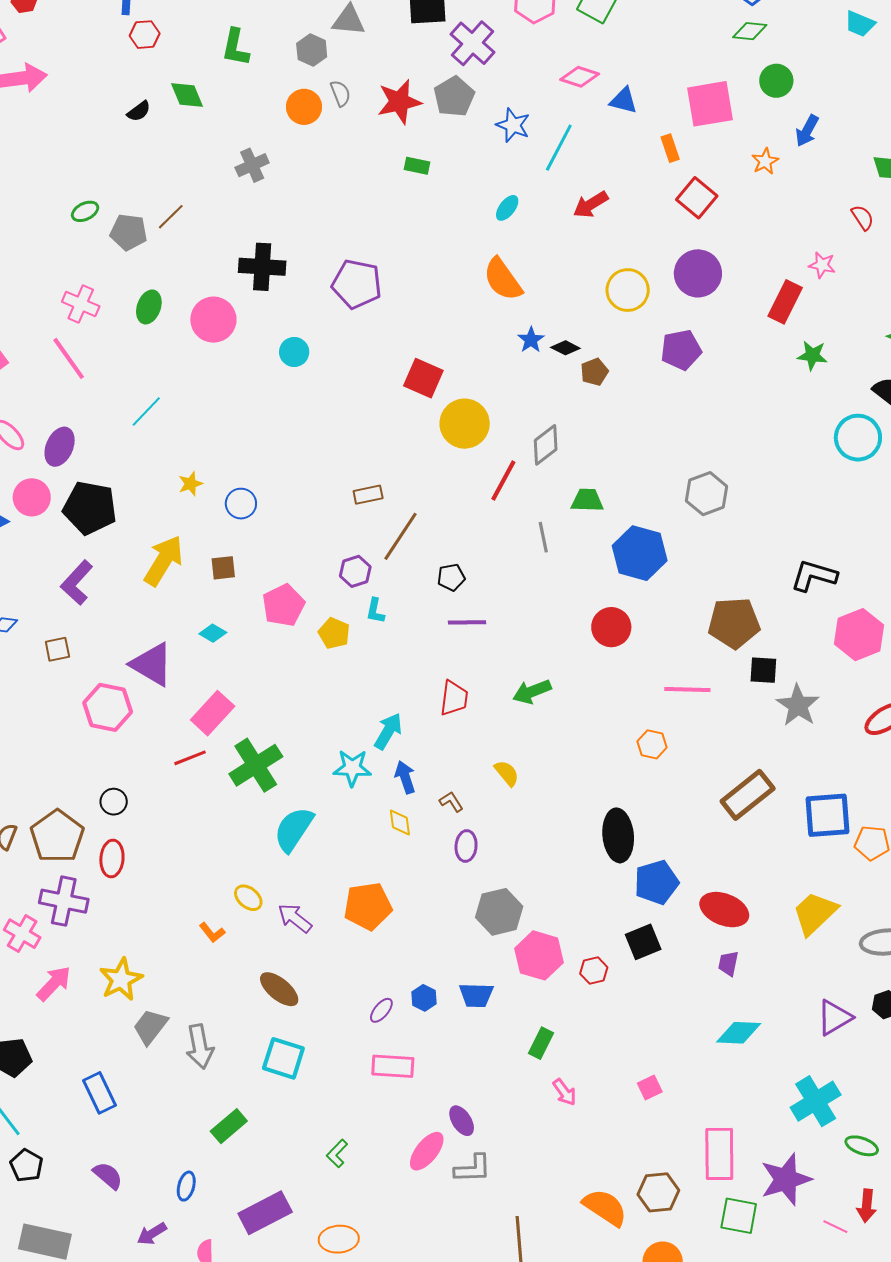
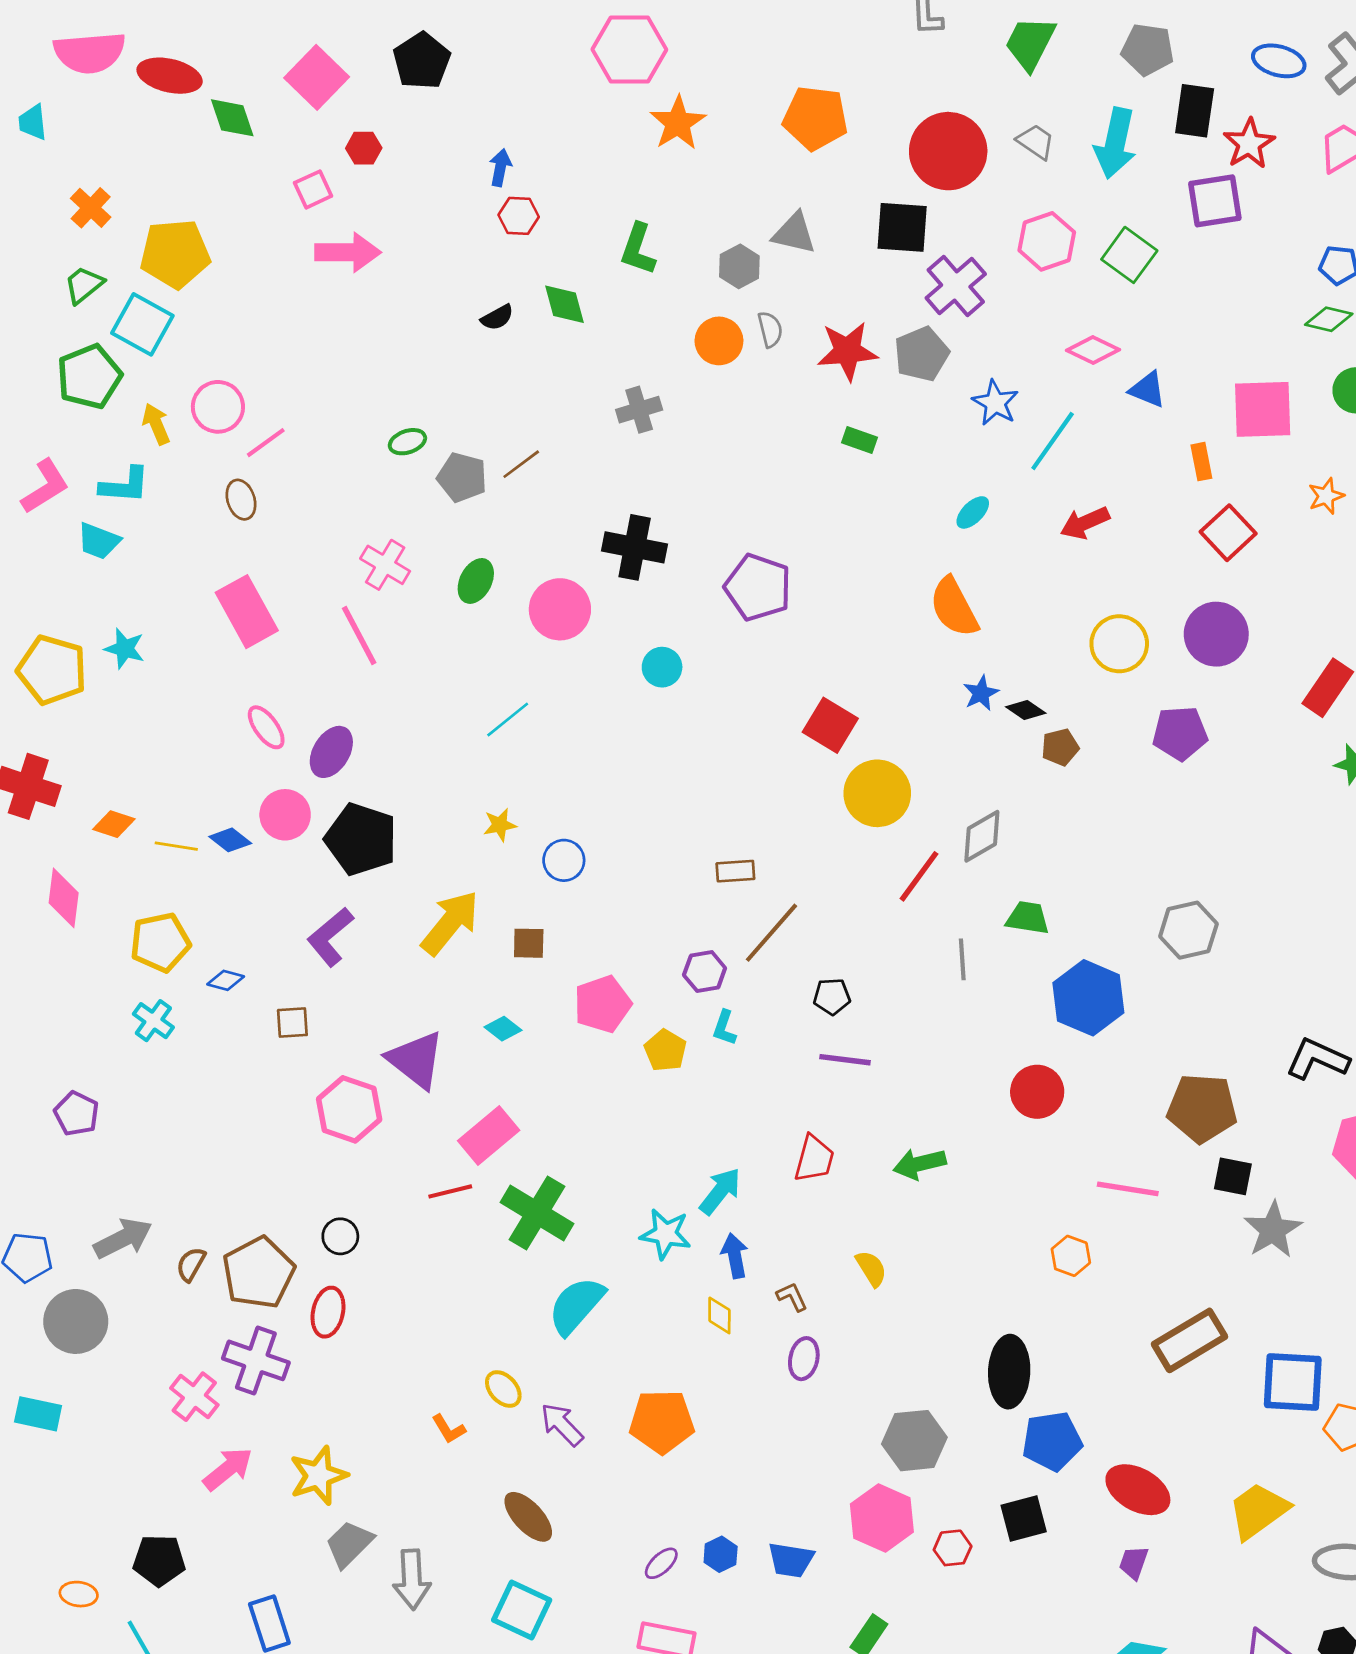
cyan line: (146, 411) -> (508, 719), moved
green cross: (256, 765) -> (537, 1213), turned -34
gray hexagon: (499, 912) -> (914, 1441), moved

